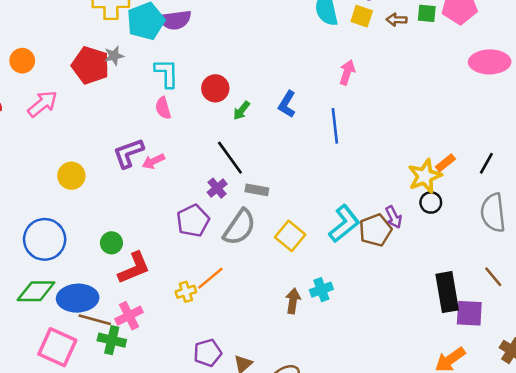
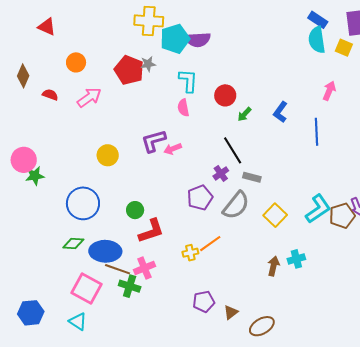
green diamond: (36, 291) -> (73, 243), size x0.7

